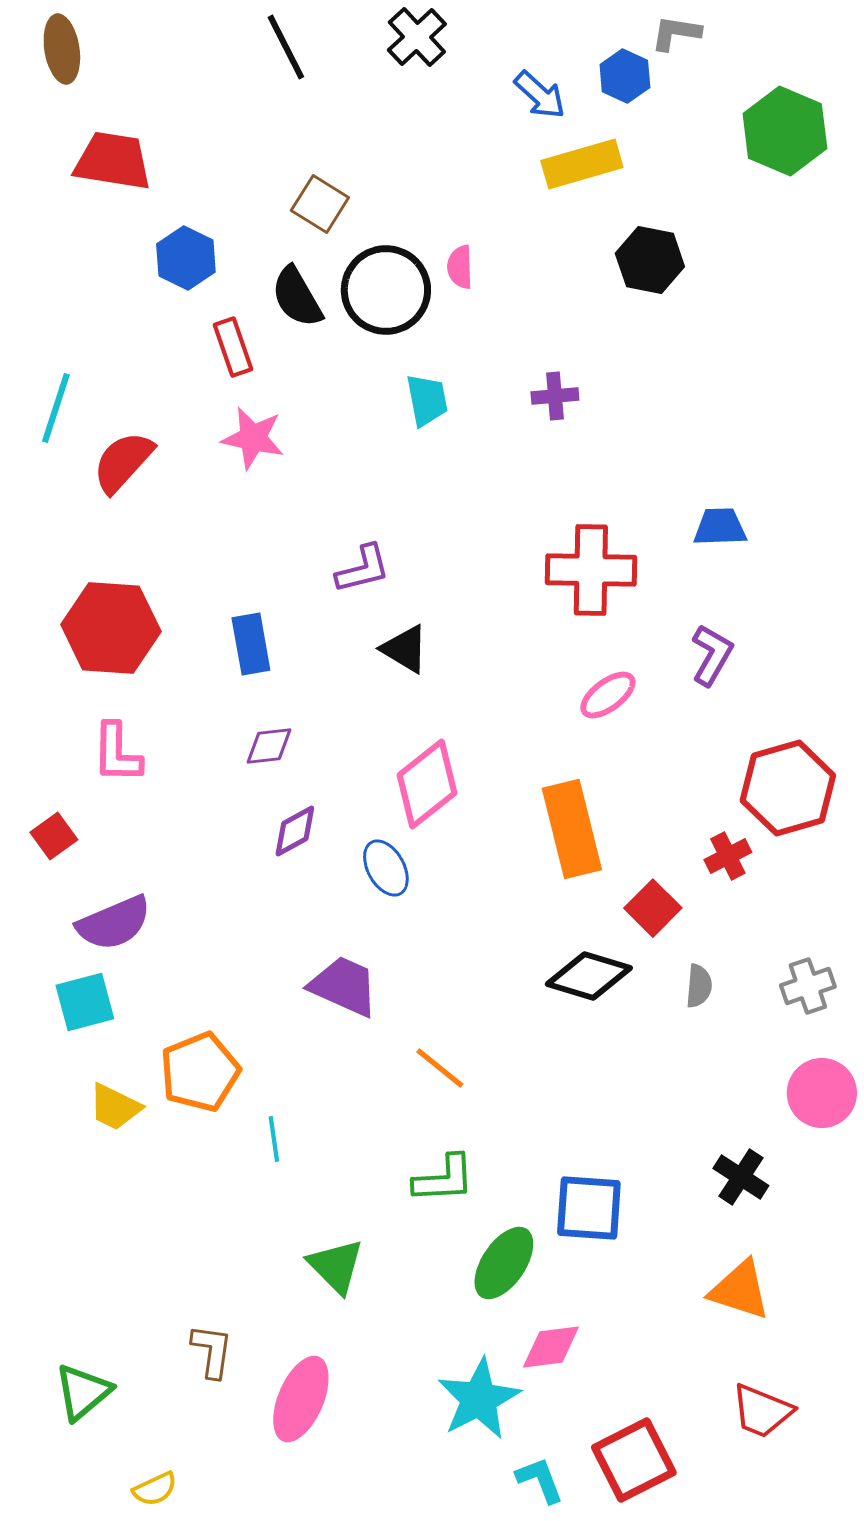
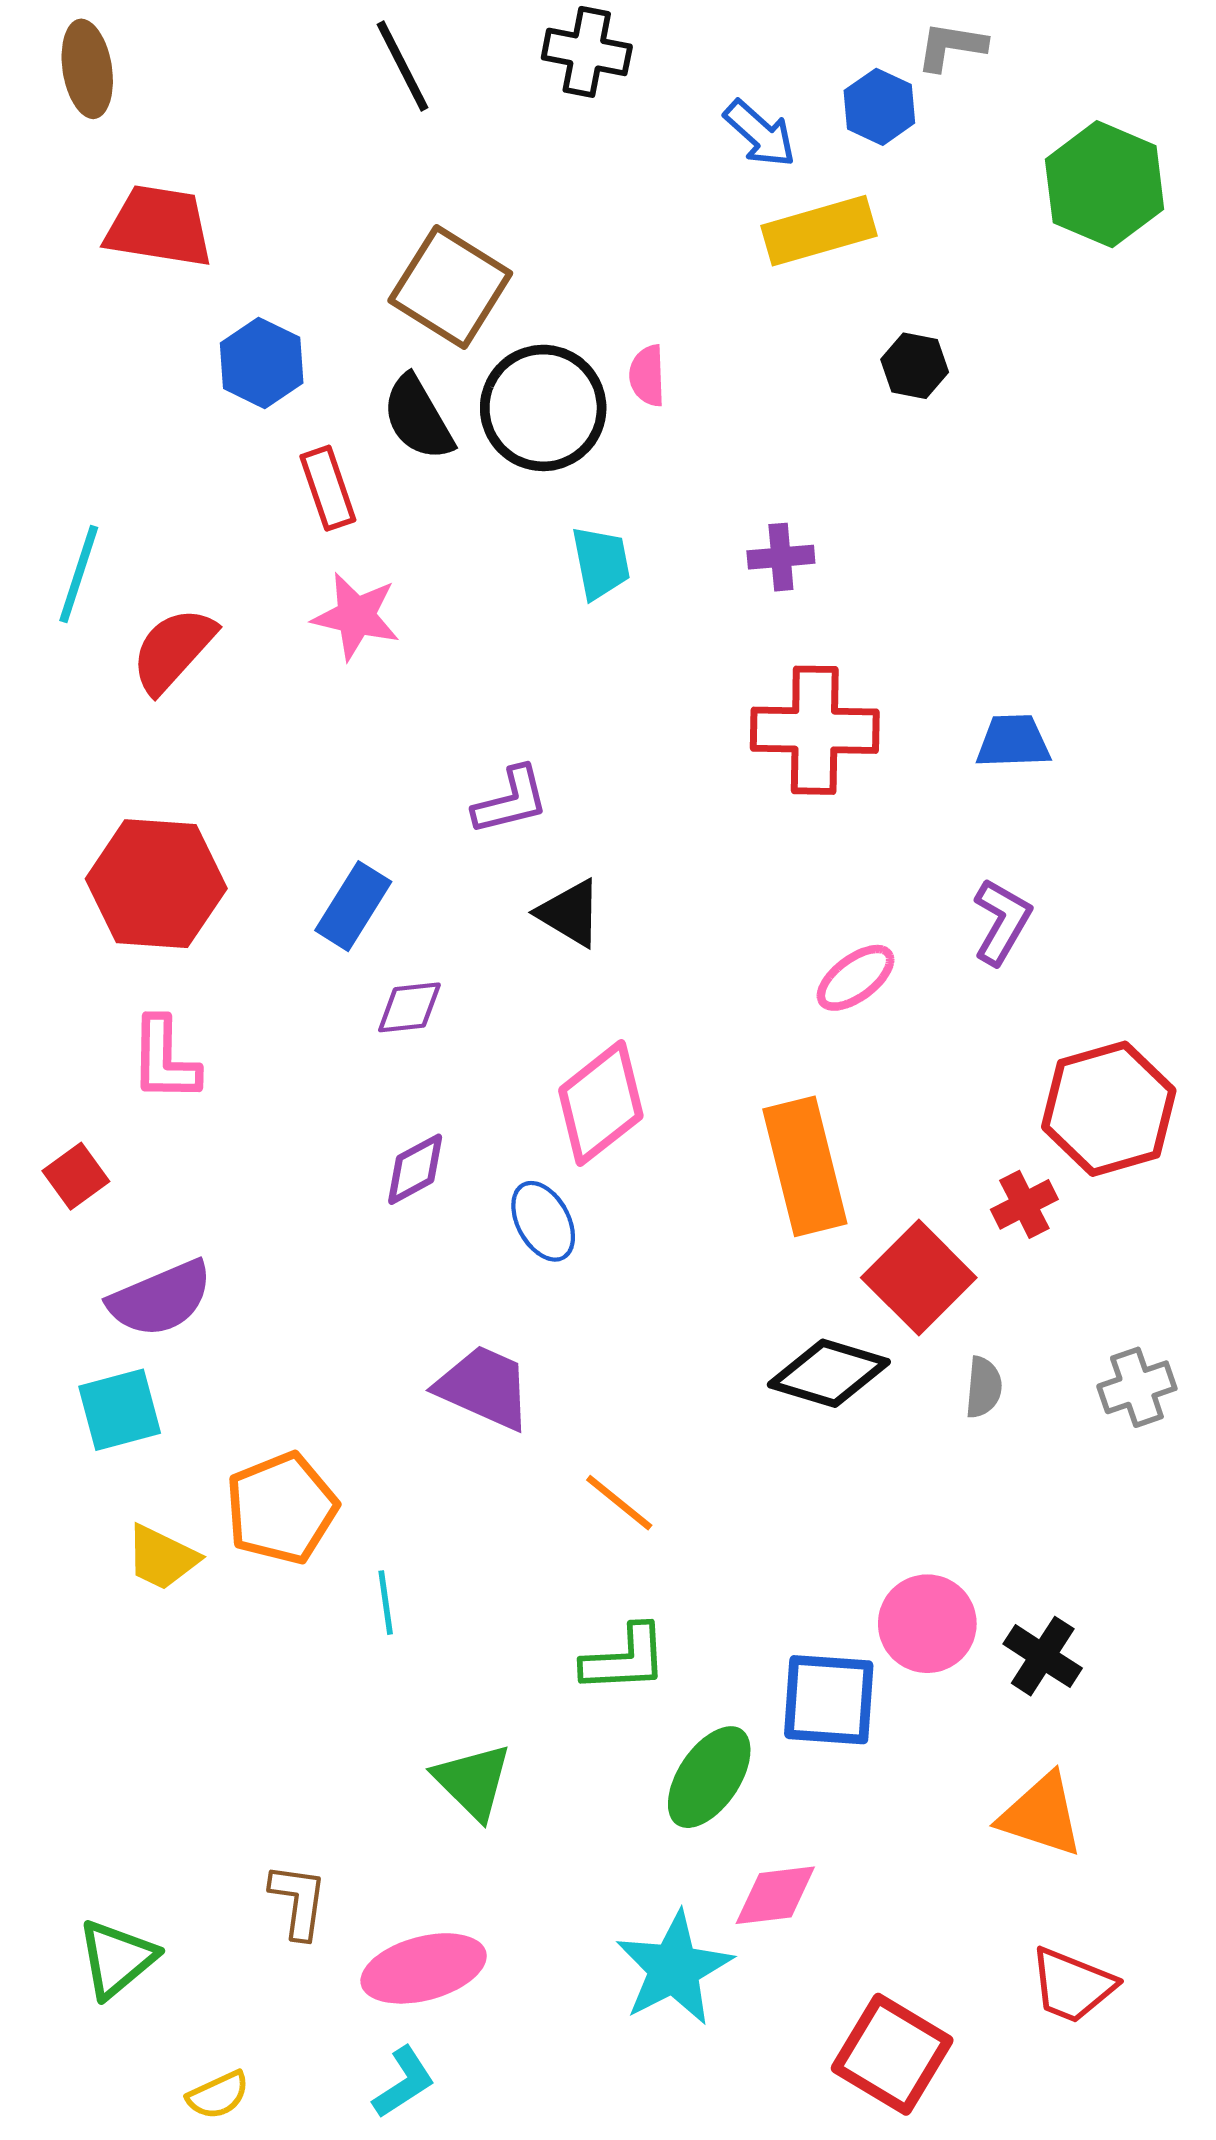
black cross: (417, 37) -> (587, 52), turned -36
brown square: (320, 204) -> (450, 287), size x1.5
black hexagon: (650, 260) -> (915, 366), size x0.7
red cross: (591, 570) -> (815, 730), moved
blue rectangle: (251, 644) -> (353, 906), turned 42
purple diamond: (269, 746) -> (409, 1007), moved
red square: (653, 908) -> (919, 1278), size x1.4
pink circle: (822, 1093) -> (927, 1624), moved
pink ellipse: (301, 1399) -> (424, 1968), turned 52
red square: (634, 1460) -> (892, 2054), turned -32
cyan L-shape: (540, 1480) -> (404, 2082), moved, turned 78

